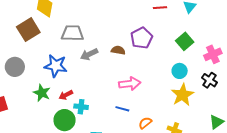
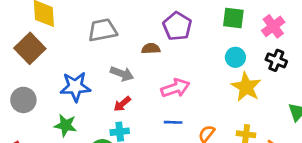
gray trapezoid: (72, 33) -> (103, 30), moved
green square: (185, 41) -> (233, 18), turned -30
gray arrow: (89, 54) -> (122, 74), moved, turned -120
red arrow: (66, 95) -> (122, 104), moved

